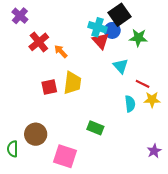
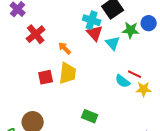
blue circle: (112, 30) -> (149, 23), moved
orange arrow: (61, 51) -> (65, 48), moved
cyan triangle: (121, 66) -> (113, 43), moved
cyan semicircle: (130, 104) -> (123, 81), moved, turned 133

